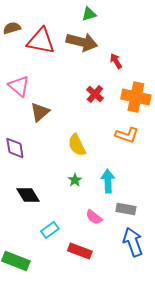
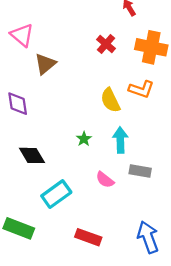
yellow semicircle: (77, 145) -> (110, 100), moved
cyan rectangle: (50, 230) -> (56, 194), size x1.5
blue arrow: (133, 242) -> (148, 237), moved
red rectangle: (80, 251) -> (88, 237), moved

